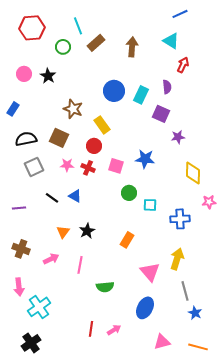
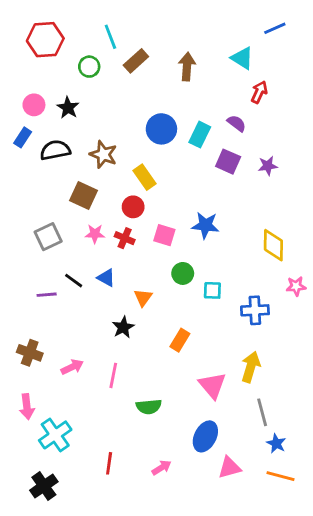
blue line: (180, 14) -> (275, 28), moved
purple semicircle: (167, 87) -> (237, 123), turned -48
blue rectangle: (13, 109) -> (23, 137), moved
purple star: (178, 137) -> (268, 166), moved
black semicircle: (26, 139) -> (55, 150), moved
purple line: (19, 208) -> (47, 295), moved
orange triangle: (63, 232) -> (143, 298), moved
red line: (91, 329) -> (109, 463), moved
pink triangle: (162, 342) -> (229, 468), moved
orange line: (198, 347) -> (280, 476), moved

